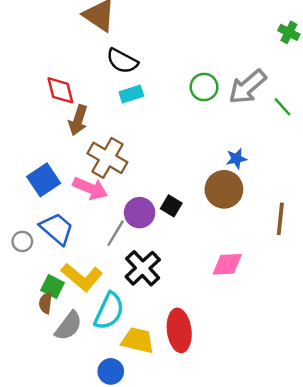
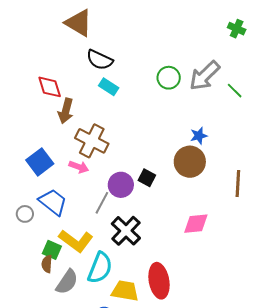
cyan rectangle: (131, 94) -> (109, 87), turned 54
pink arrow: (90, 188) -> (79, 167), size x0.7

